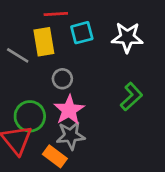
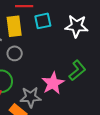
gray circle: (62, 79) -> (15, 53), moved
pink star: (69, 110) -> (53, 83), moved

